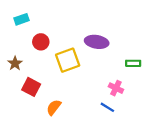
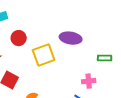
pink cross: (116, 88) -> (89, 81), turned -32

